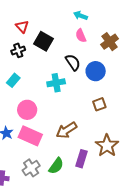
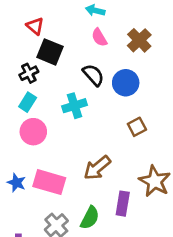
red triangle: (22, 27) -> (35, 26), moved
black cross: (18, 50) -> (29, 73), moved
cyan rectangle: (13, 80) -> (28, 102), moved
pink circle: (27, 110) -> (33, 132), moved

